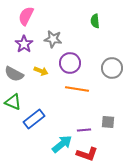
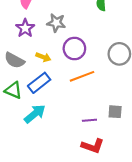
orange line: (77, 89) -> (82, 76), turned -30
blue rectangle: (34, 119) -> (39, 83), moved
cyan arrow: (62, 144) -> (35, 114), moved

